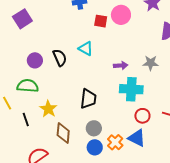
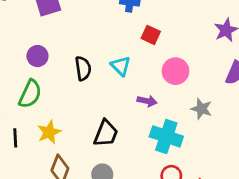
pink circle: (121, 15) -> (175, 71), moved
purple circle: (35, 60) -> (37, 56), moved
purple arrow: (121, 66) -> (147, 101), moved
green semicircle: (28, 86) -> (30, 94), turned 95

